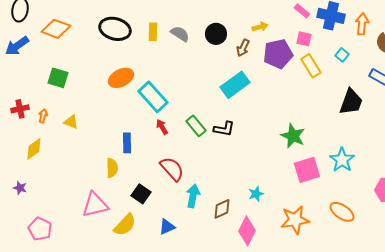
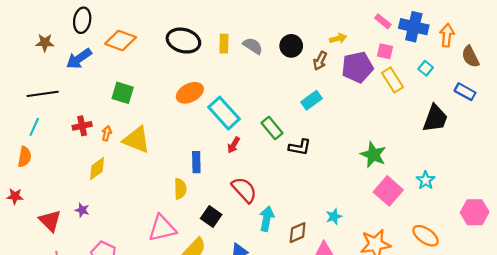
cyan rectangle: (235, 85) -> (311, 100), size x0.7
yellow triangle: (71, 122) -> (137, 140), size x1.8
green rectangle: (196, 126) -> (272, 128), moved
red arrow: (162, 127) -> (234, 145), turned -119
cyan star: (342, 160) -> (426, 180), size x0.7
pink square: (307, 170) -> (388, 191), turned -32

